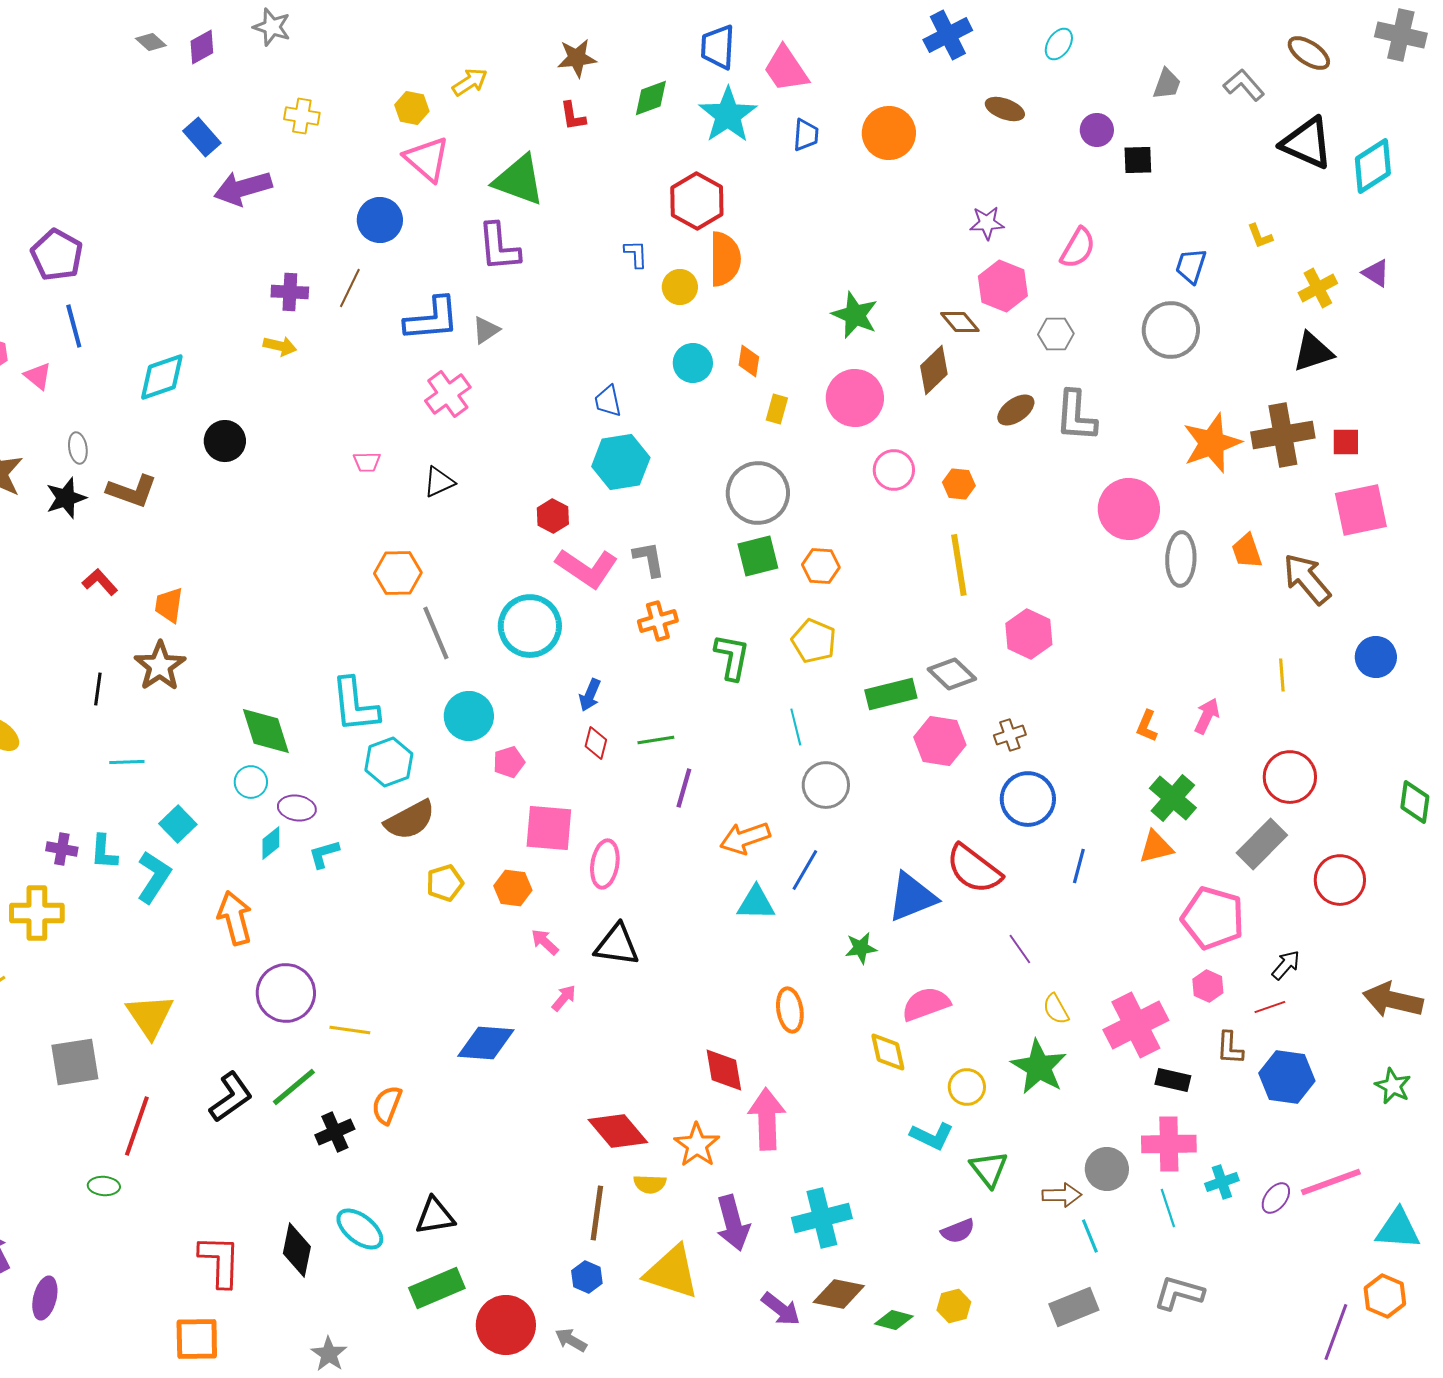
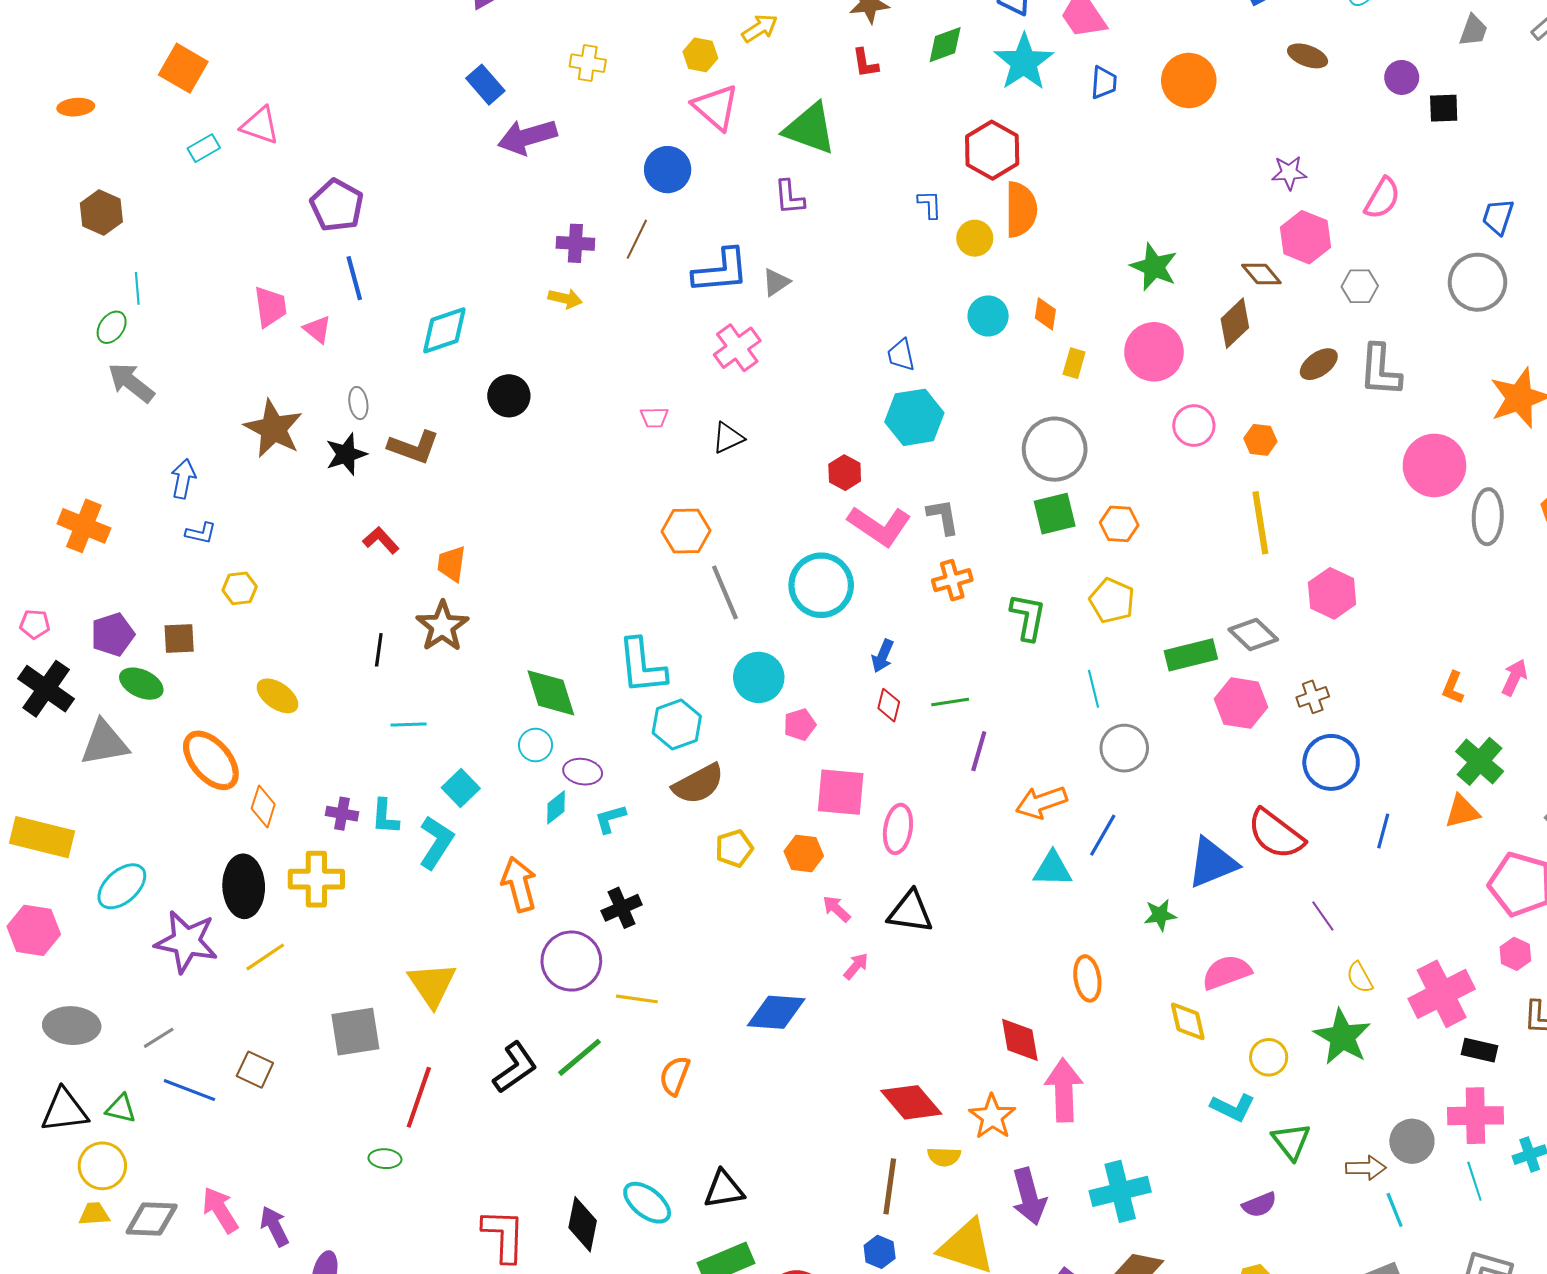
purple L-shape: (499, 247) -> (789, 197), size x0.7
black cross: (335, 1132) -> (622, 908), moved

